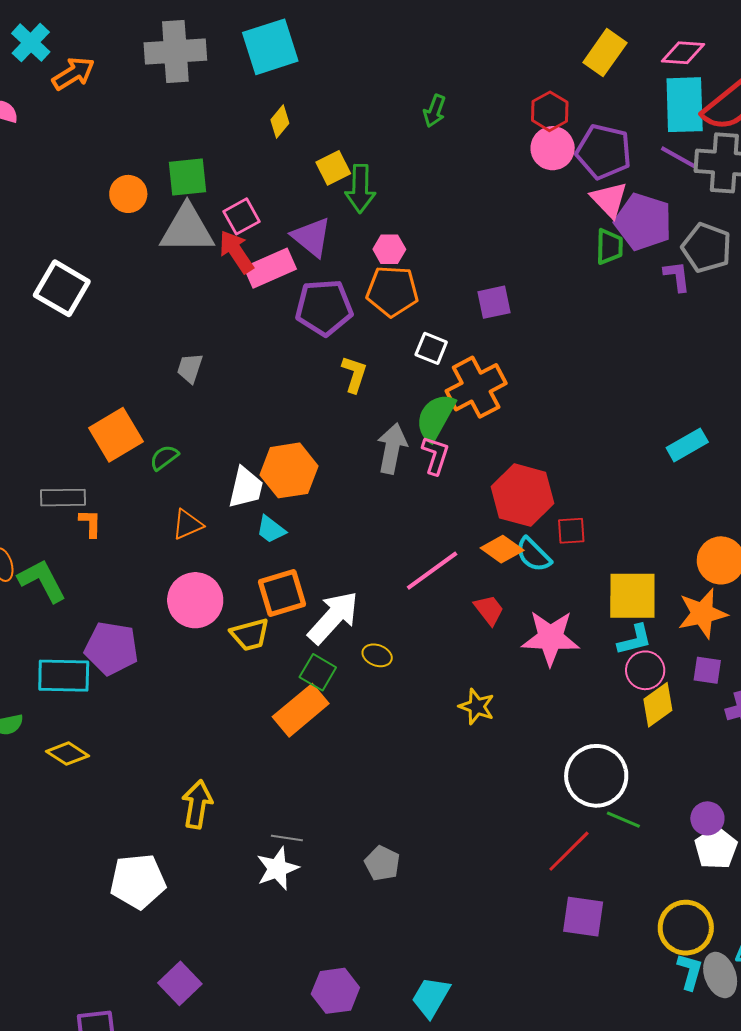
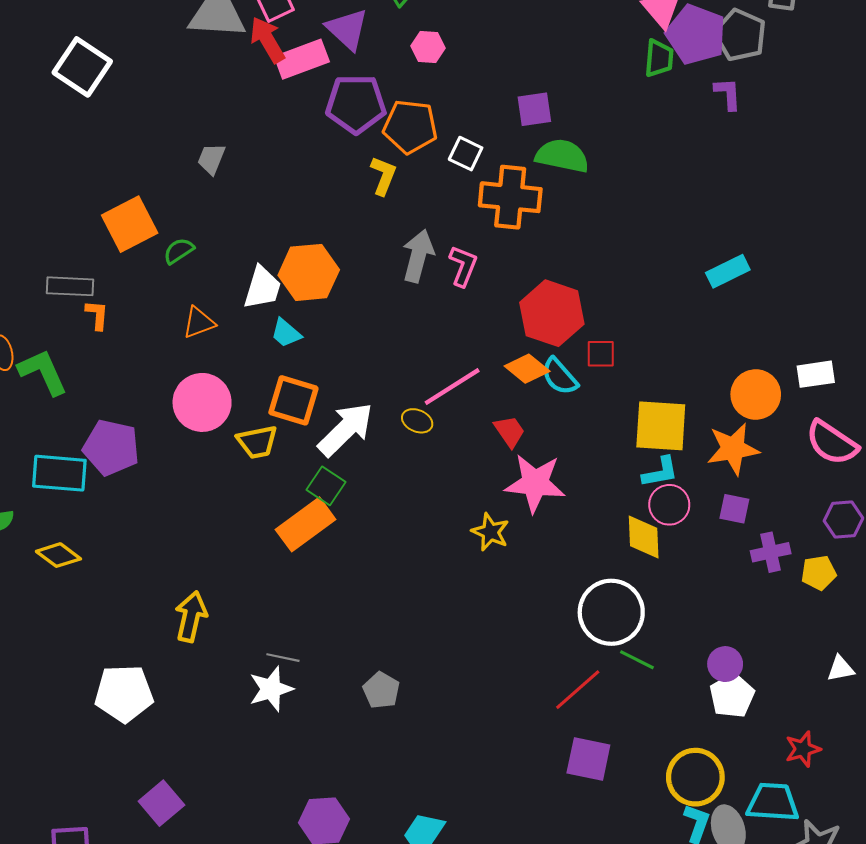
gray pentagon: (707, 248) -> (740, 35), moved
orange pentagon: (392, 291) -> (410, 127), moved
orange cross: (476, 387) -> (510, 197), turned 30
green semicircle: (436, 417) -> (562, 156), moved, turned 69
orange square: (282, 593) -> (293, 400), turned 30
pink star: (550, 638) -> (535, 483), moved
yellow ellipse: (377, 655) -> (417, 421), moved
yellow diamond: (658, 705) -> (644, 537), moved, turned -60

